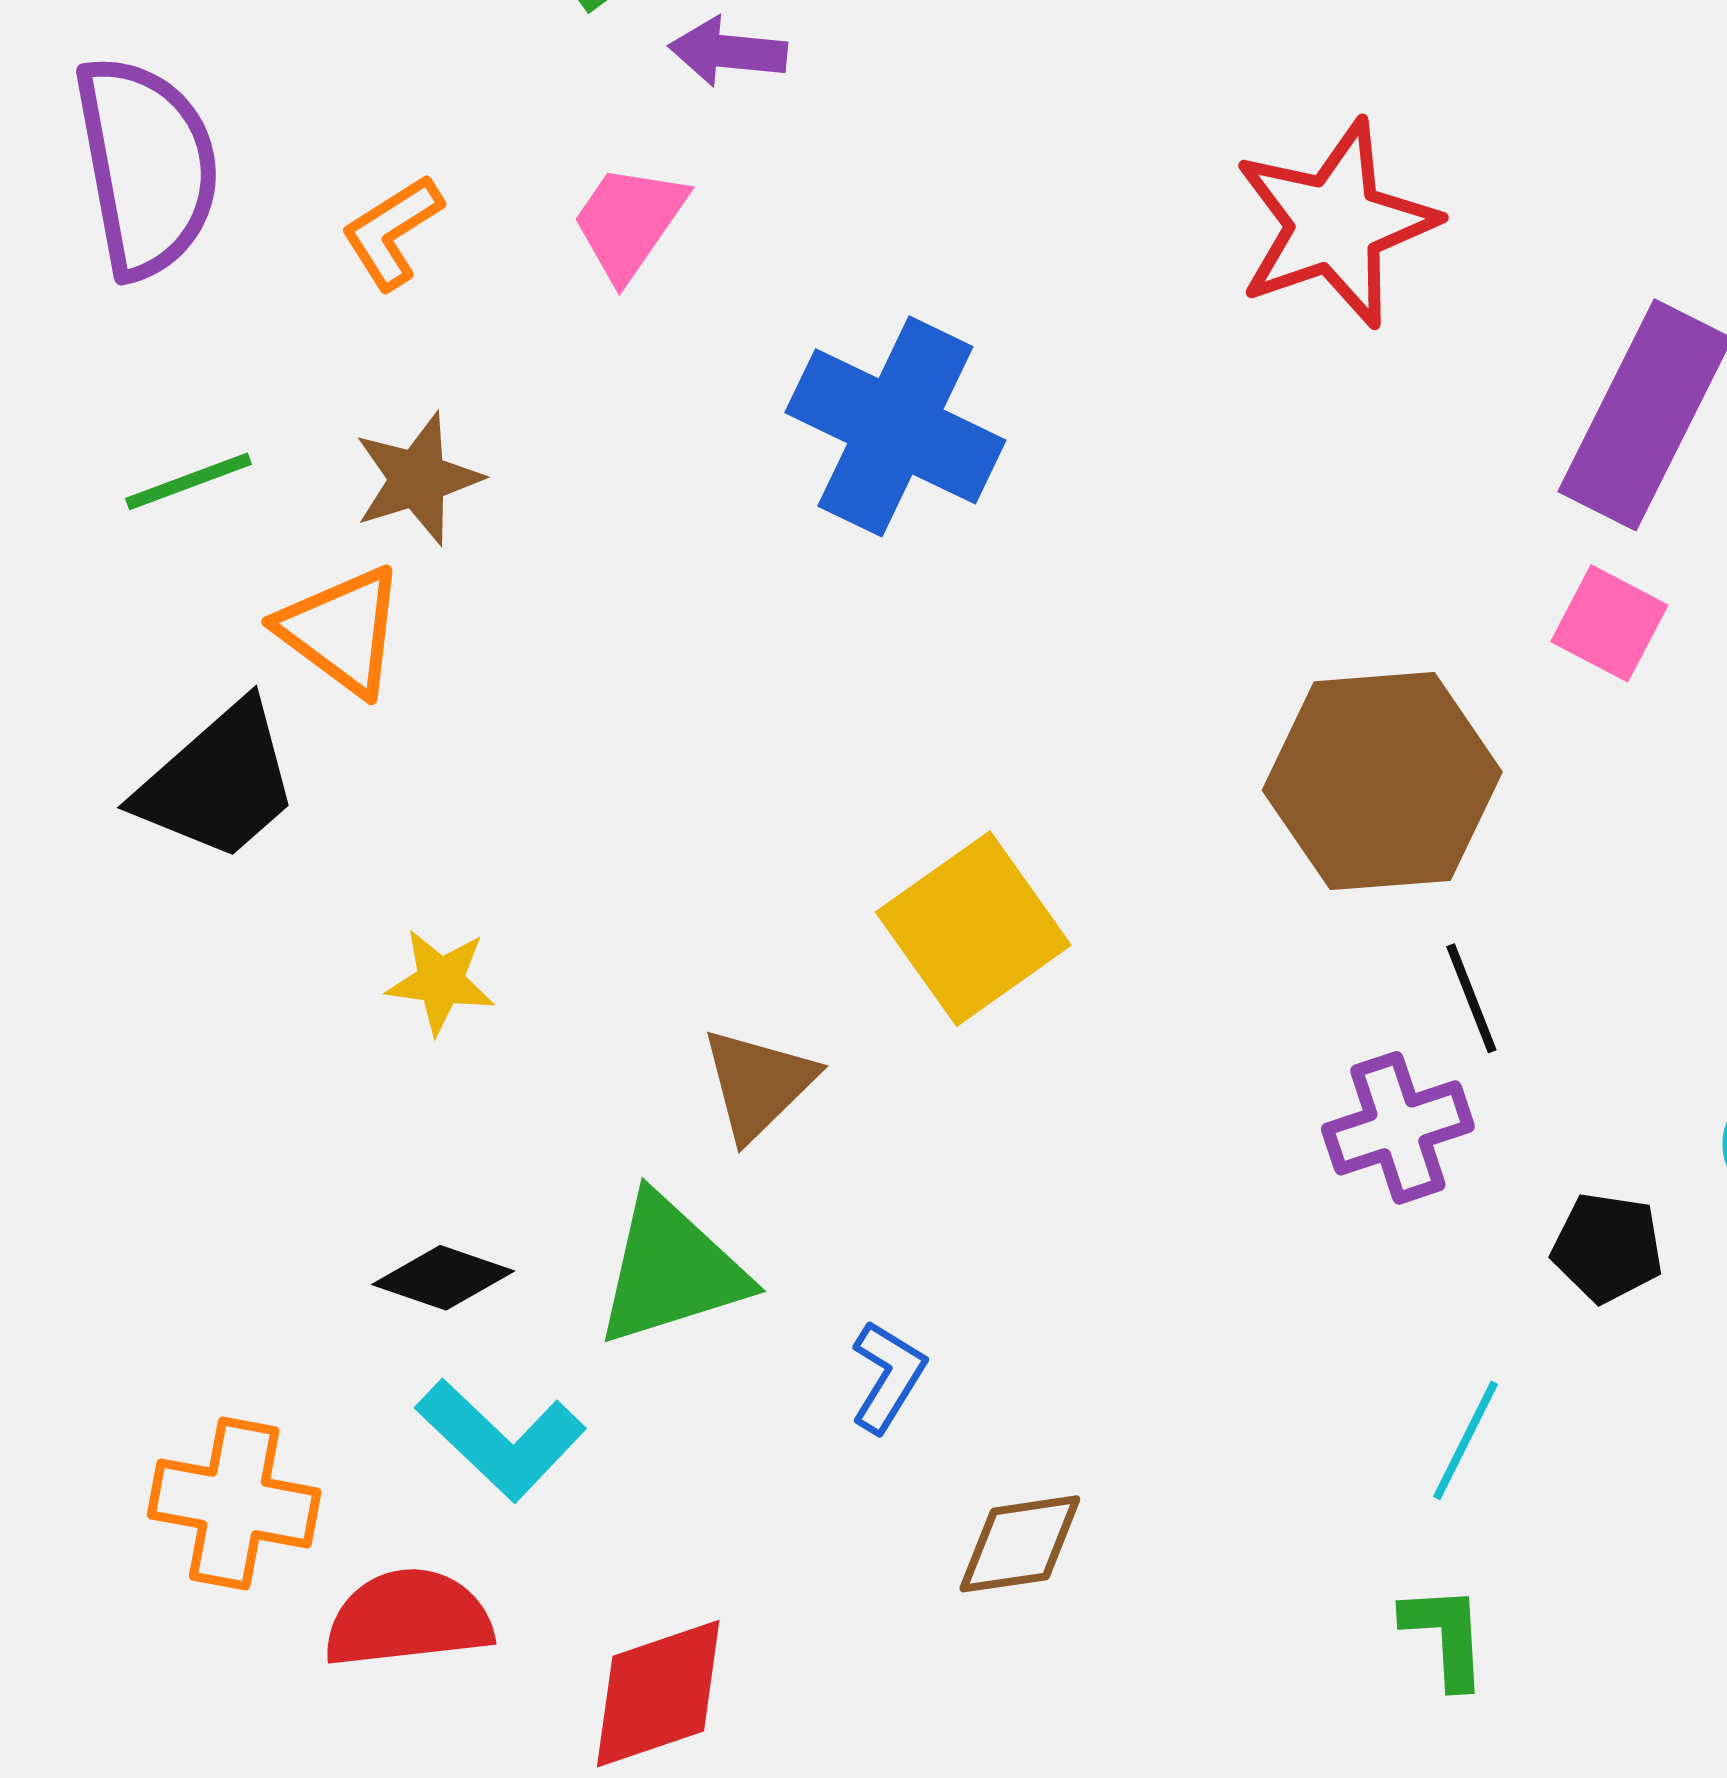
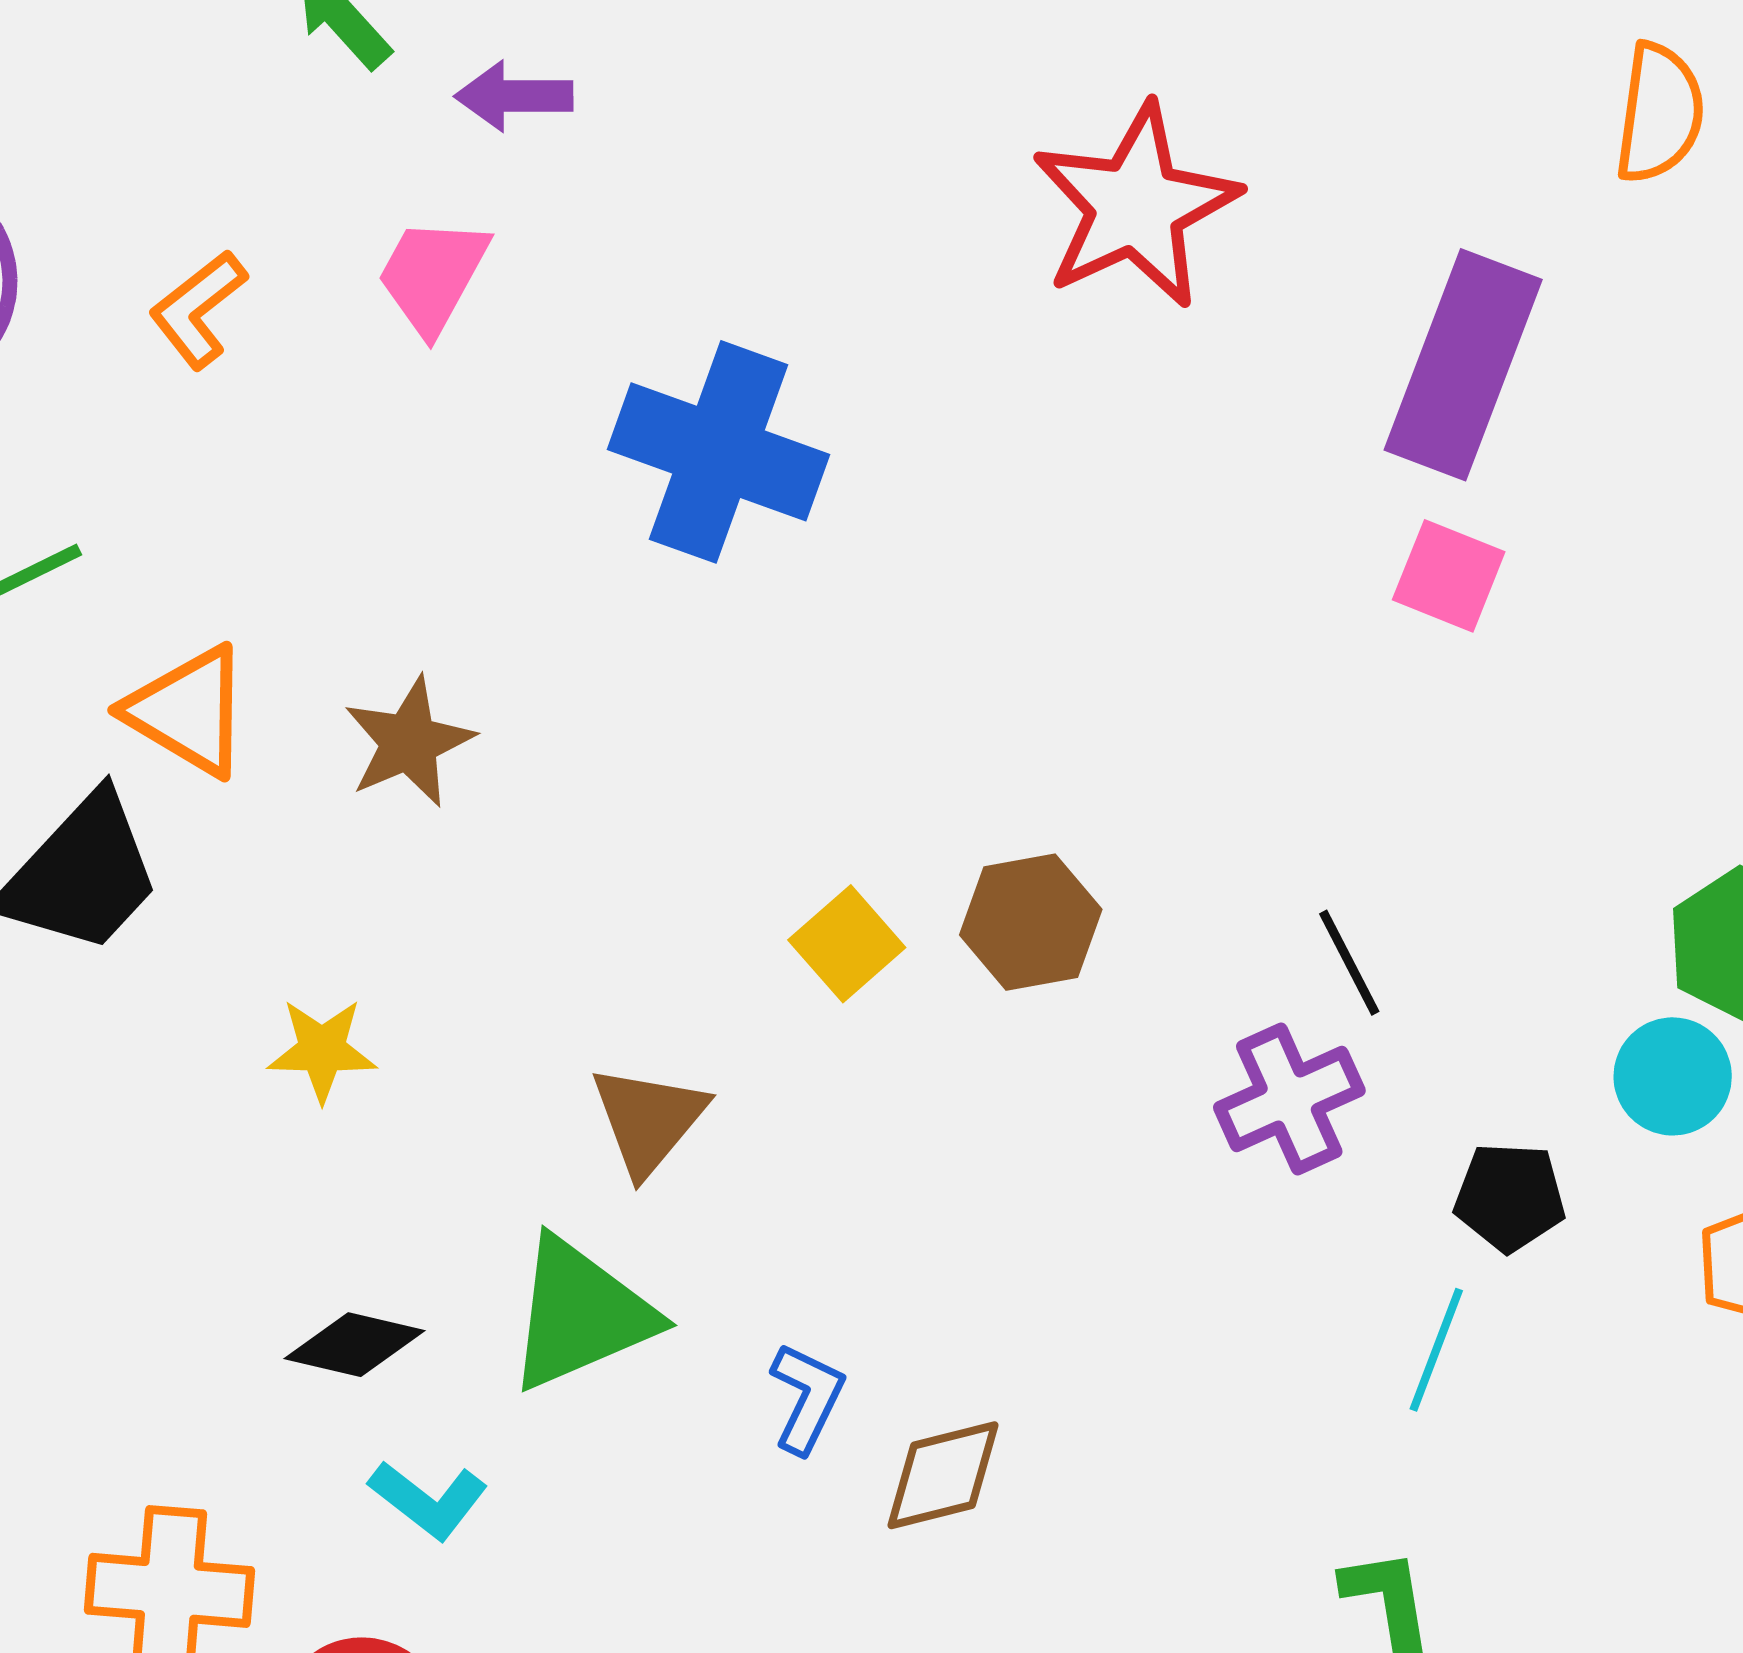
brown star: (418, 479) -> (409, 742), moved
brown hexagon: (1382, 781) -> (1031, 922), moved, size x0.6
yellow square: (973, 929) -> (847, 944), size x0.6
cyan L-shape: (501, 1440) -> (428, 1500), size x0.7
cyan line: (1466, 1440) -> (1436, 1350), moved
brown diamond: (1020, 1544) -> (943, 1475), moved

